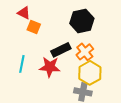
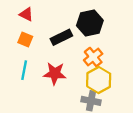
orange square: (34, 27) -> (25, 39), moved
black rectangle: (61, 50) -> (61, 37), moved

